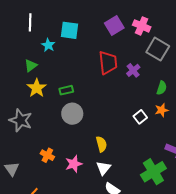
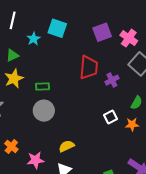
white line: (30, 22) -> (13, 20), moved
white square: (140, 117) -> (111, 117), moved
yellow semicircle: (101, 144) -> (66, 146), turned -112

